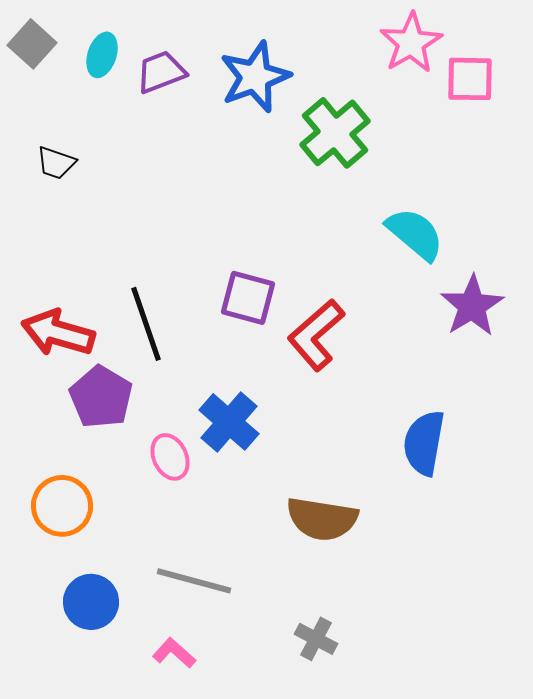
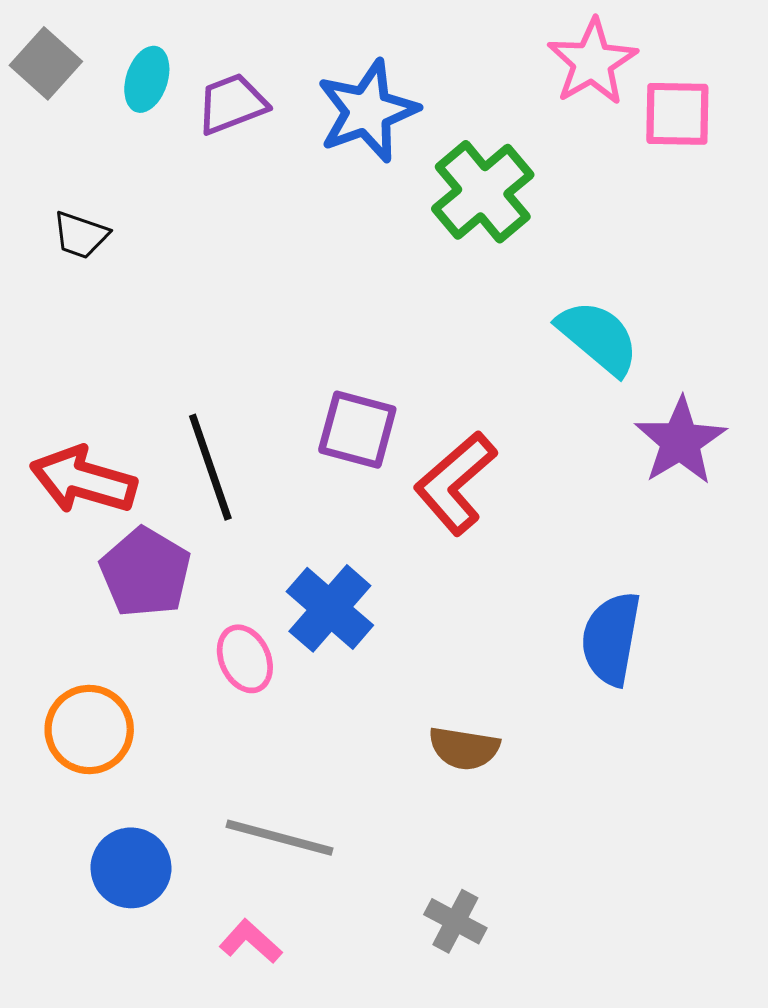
brown semicircle: (322, 519) -> (464, 748), size x0.7

